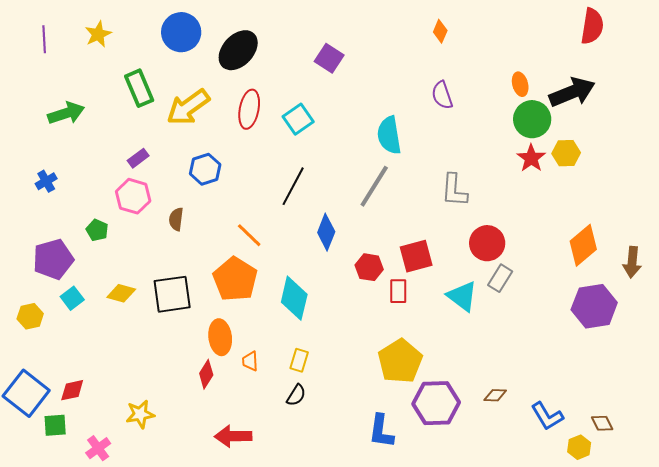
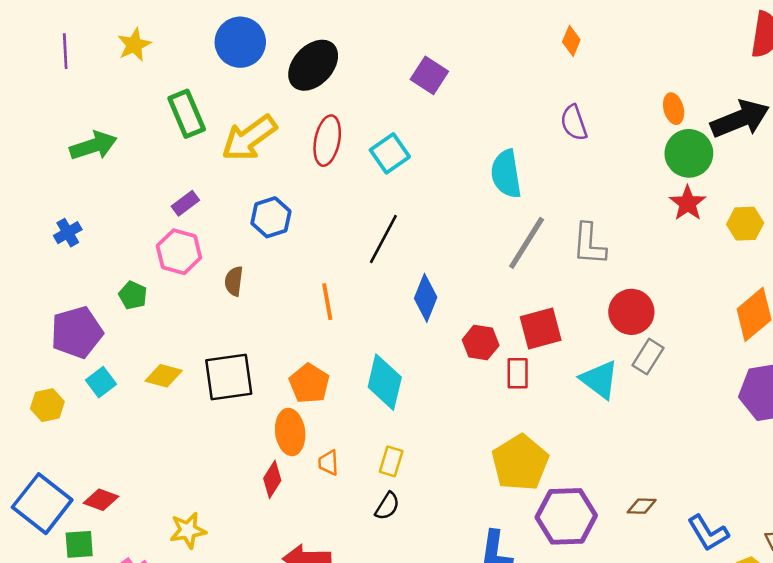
yellow hexagon: (566, 153) -> (745, 224), moved
gray line: (374, 186) -> (527, 243), moved
orange line: (249, 235) -> (327, 302), turned 36
orange pentagon: (235, 279) -> (309, 383), moved, size x0.7
red diamond: (72, 390) -> (101, 500), turned 32

